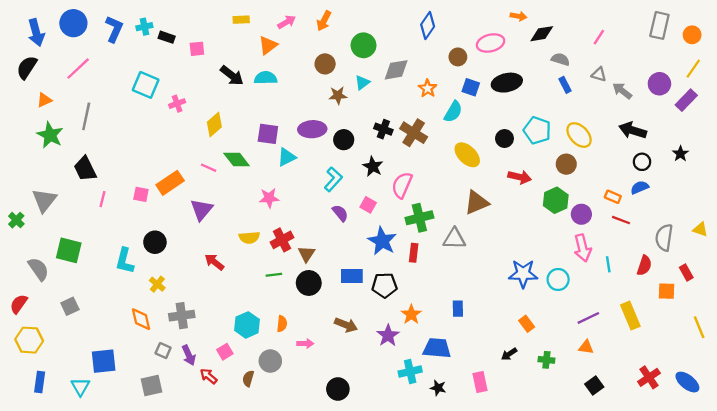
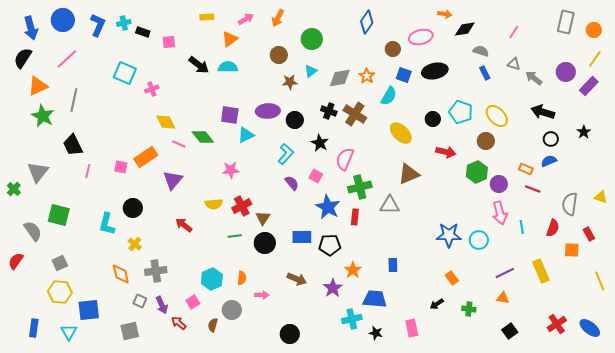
gray diamond: (396, 70) -> (340, 78), moved
orange triangle: (44, 100) -> (38, 86), size x1.5
yellow diamond: (214, 125) -> (166, 122), moved, turned -75
yellow hexagon: (29, 340) -> (60, 292), moved

